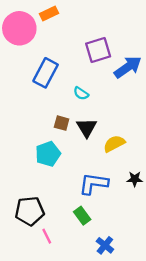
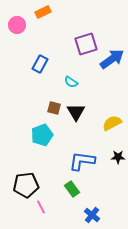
pink circle: (19, 28) -> (17, 25), size x0.6
blue rectangle: (46, 73) -> (40, 64), size x0.7
yellow semicircle: (114, 144) -> (112, 123), moved

